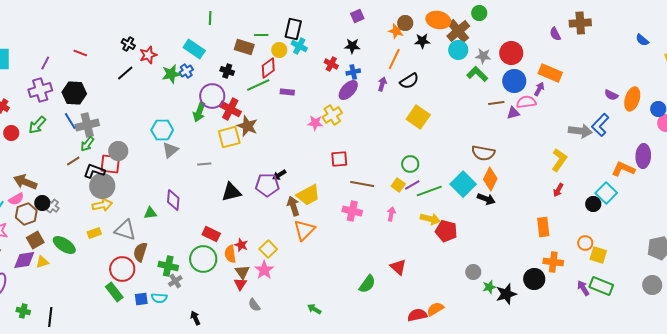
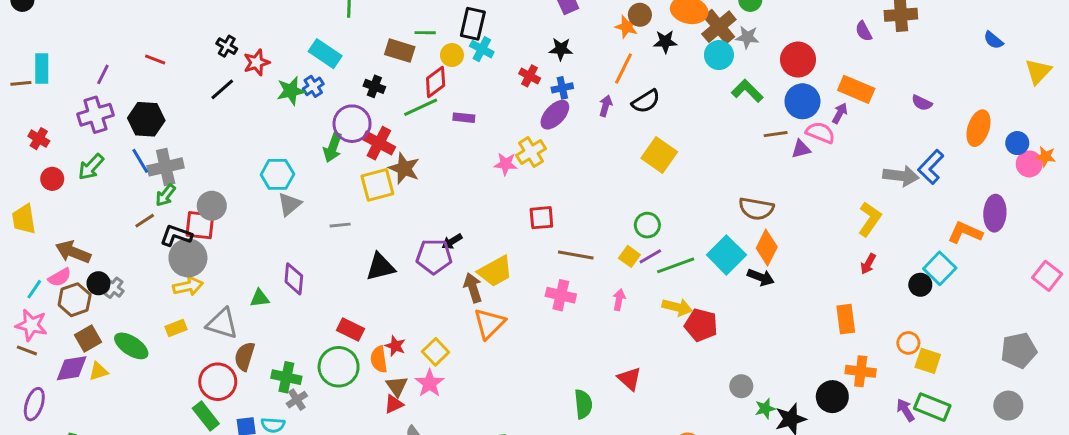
gray star: (483, 56) -> (747, 37), moved
purple semicircle: (611, 95) -> (922, 103), moved
pink semicircle: (526, 102) -> (820, 133), turned 30
red triangle: (240, 284) -> (394, 404), turned 32
green semicircle: (367, 284) -> (583, 404), turned -42

